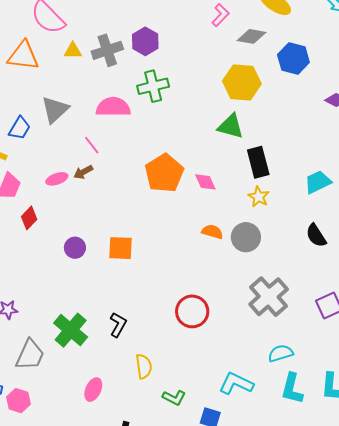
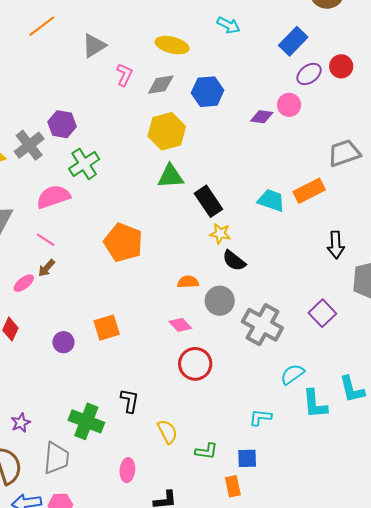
pink diamond: (205, 182) -> (180, 325), moved
cyan trapezoid: (318, 182) -> (271, 200), turned 64
black semicircle: (316, 236) -> (234, 261), moved
gray circle: (246, 237) -> (220, 301), moved
cyan L-shape: (236, 384) -> (260, 417), size x0.7

